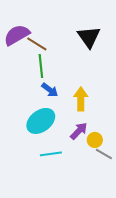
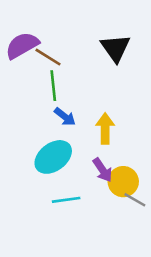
purple arrow: (79, 131) -> (102, 170), turned 102
yellow circle: (95, 140) -> (123, 182), size x1.5

